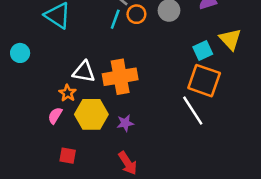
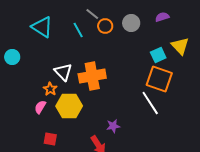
cyan line: (115, 19) -> (78, 30), moved, turned -49
white triangle: (84, 72) -> (63, 72), turned 36
purple star: (125, 123) -> (113, 126), moved

